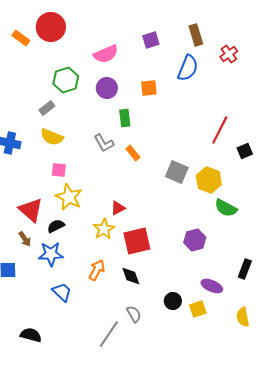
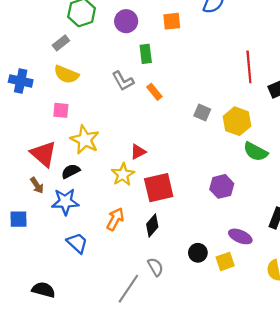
red line: (220, 130) -> (249, 67), turned -32
pink square: (59, 170) -> (61, 110), moved
gray square: (177, 172) -> (202, 113), size x0.7
black diamond: (131, 276) -> (152, 226), turned 60

